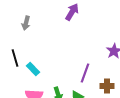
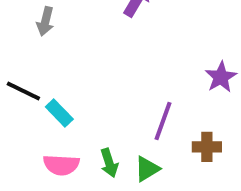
black line: (15, 58) -> (23, 91), turned -48

